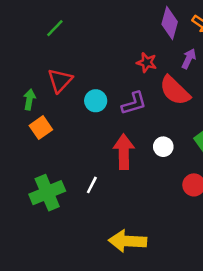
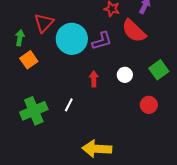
cyan circle: (96, 101) -> (72, 39), size x1.8
red arrow: (124, 152) -> (94, 79), size x0.6

